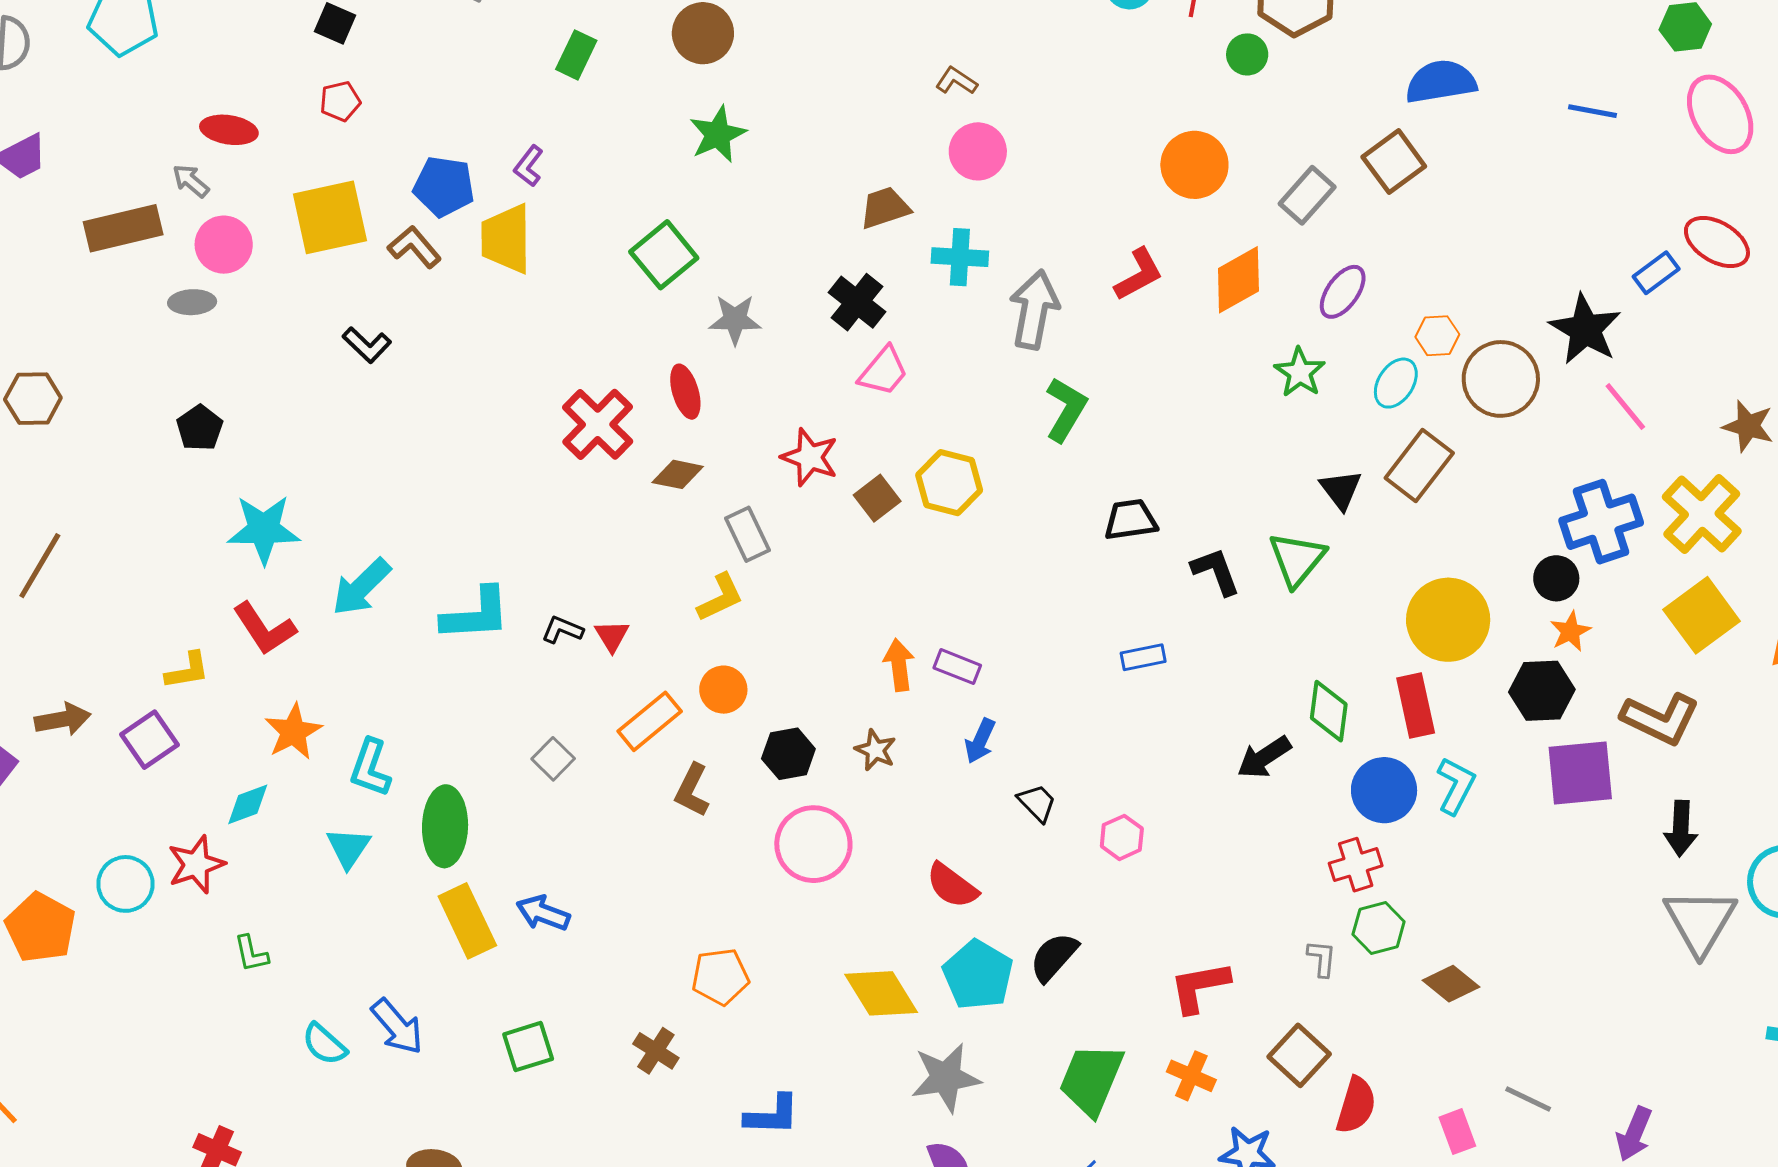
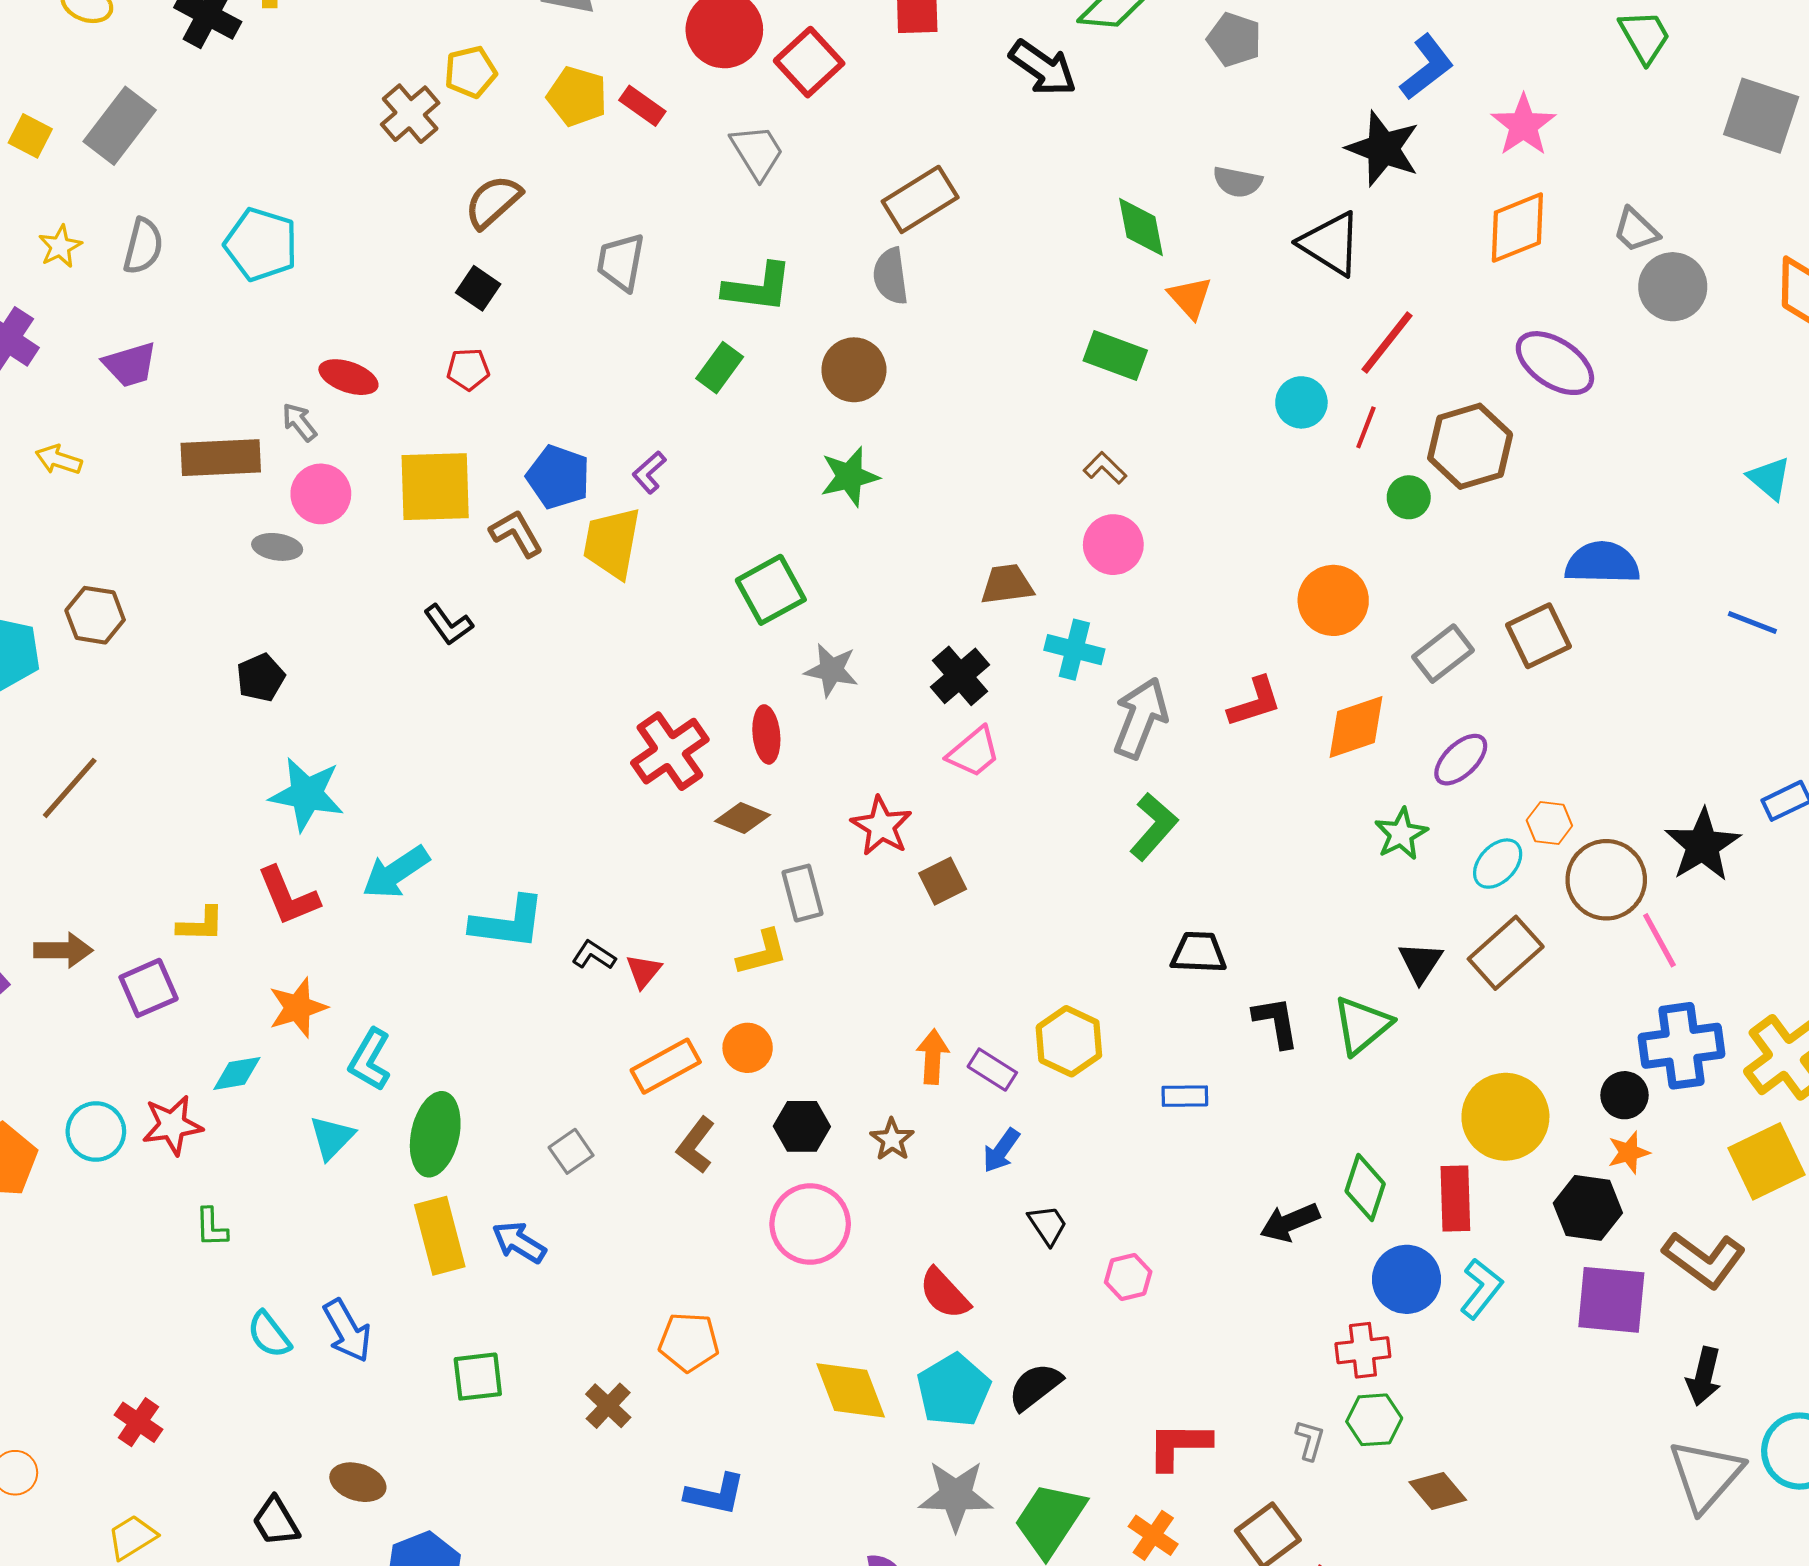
pink line: (1625, 407) -> (1659, 940), moved
yellow hexagon: (949, 483) -> (1069, 1041), moved
gray square: (553, 759) -> (571, 1151), moved
gray star: (946, 1078) -> (956, 1496), moved

